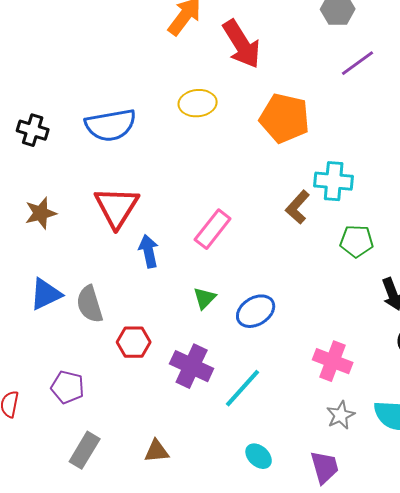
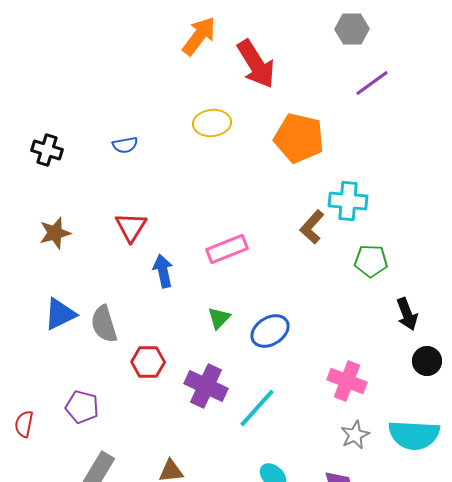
blue semicircle: (111, 125) -> (125, 145), size x0.5
red triangle: (117, 207) -> (131, 227), size x0.7
pink rectangle: (213, 229) -> (227, 249), turned 30

